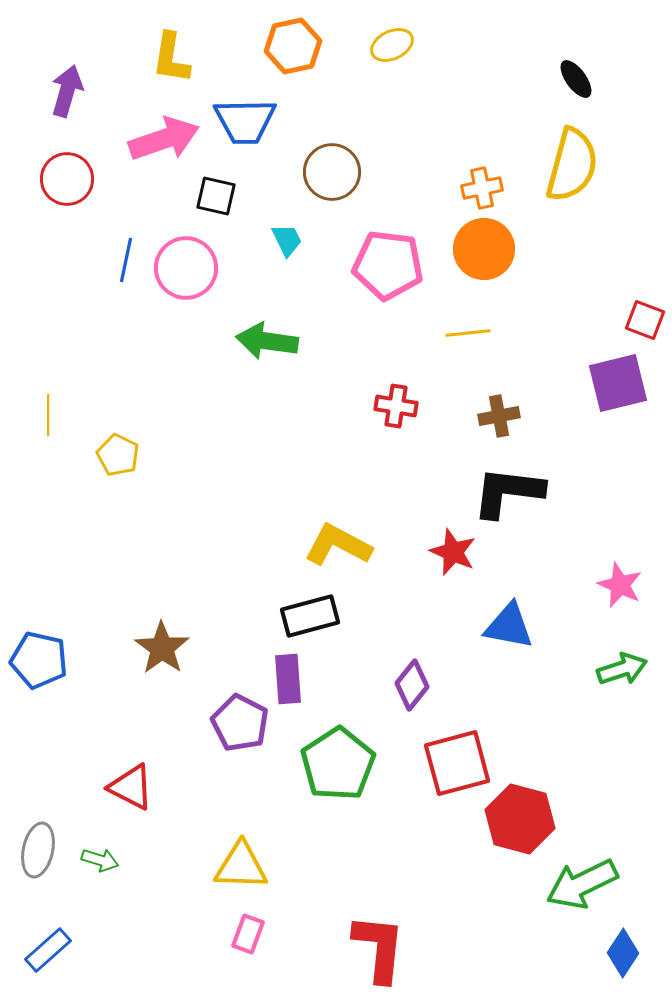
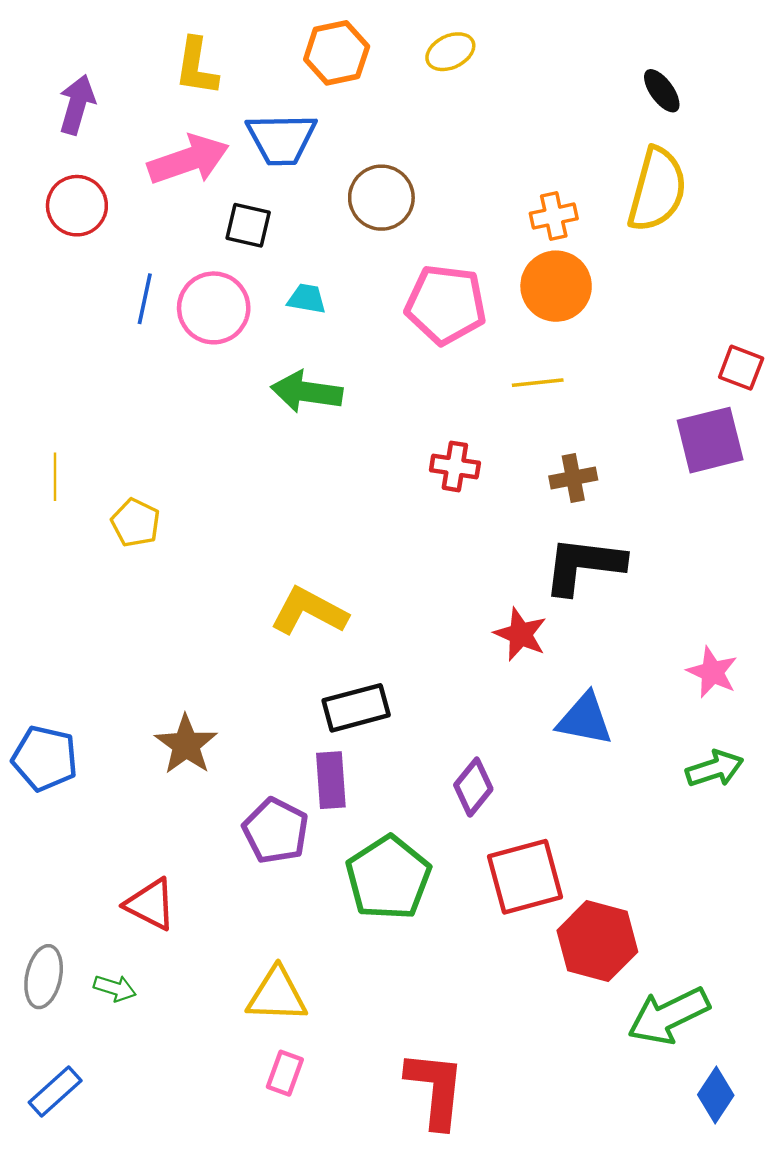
cyan trapezoid: (287, 240) -> (307, 299), moved, turned -54
yellow L-shape: (338, 545) -> (309, 611), moved

